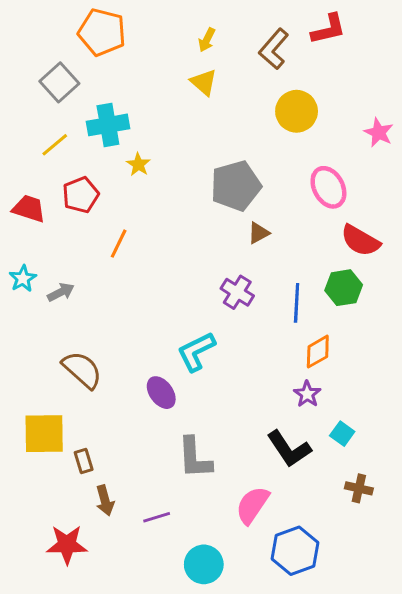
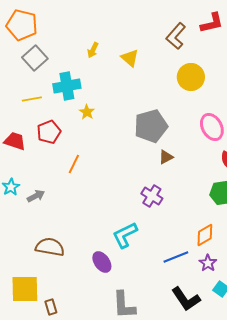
orange pentagon: (102, 32) -> (22, 25), moved
yellow arrow: (207, 40) -> (93, 50), moved
yellow line: (55, 145) -> (32, 99), turned 30
blue line: (297, 303) -> (176, 257), moved, turned 65
brown semicircle: (82, 370) -> (50, 247), turned -32
purple star: (307, 394) -> (208, 263), moved

